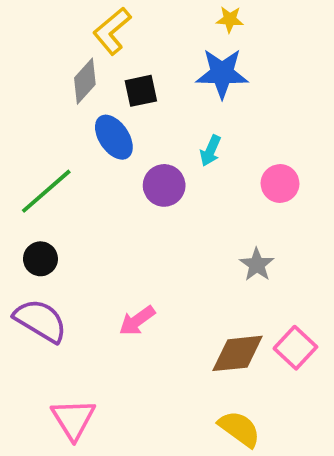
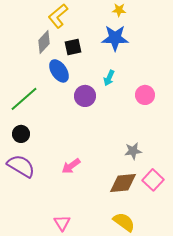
gray star: (257, 265) -> (133, 151), moved, turned 30
pink triangle: (73, 419) -> (62, 223), moved, size x0.7

